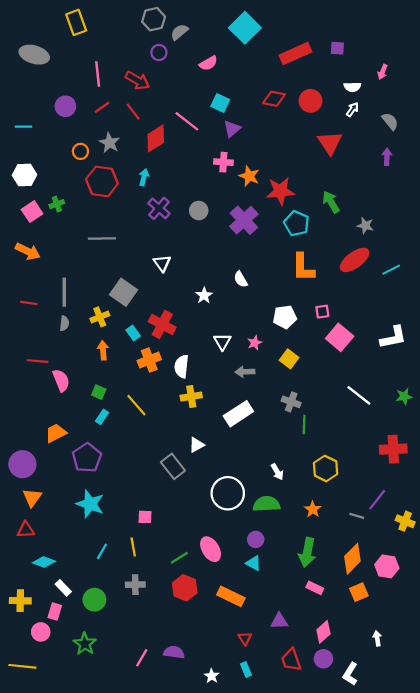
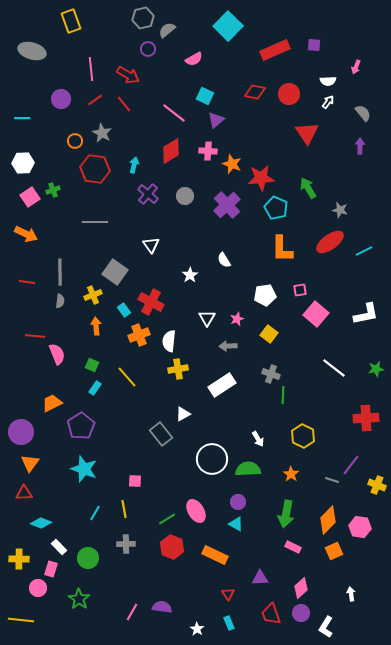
red diamond: (156, 138) -> (171, 151), moved

